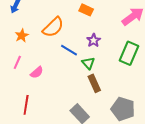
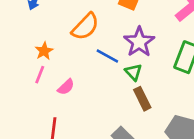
orange star: (22, 36) -> (44, 51), moved
purple star: (94, 40) -> (139, 42), size x1.6

